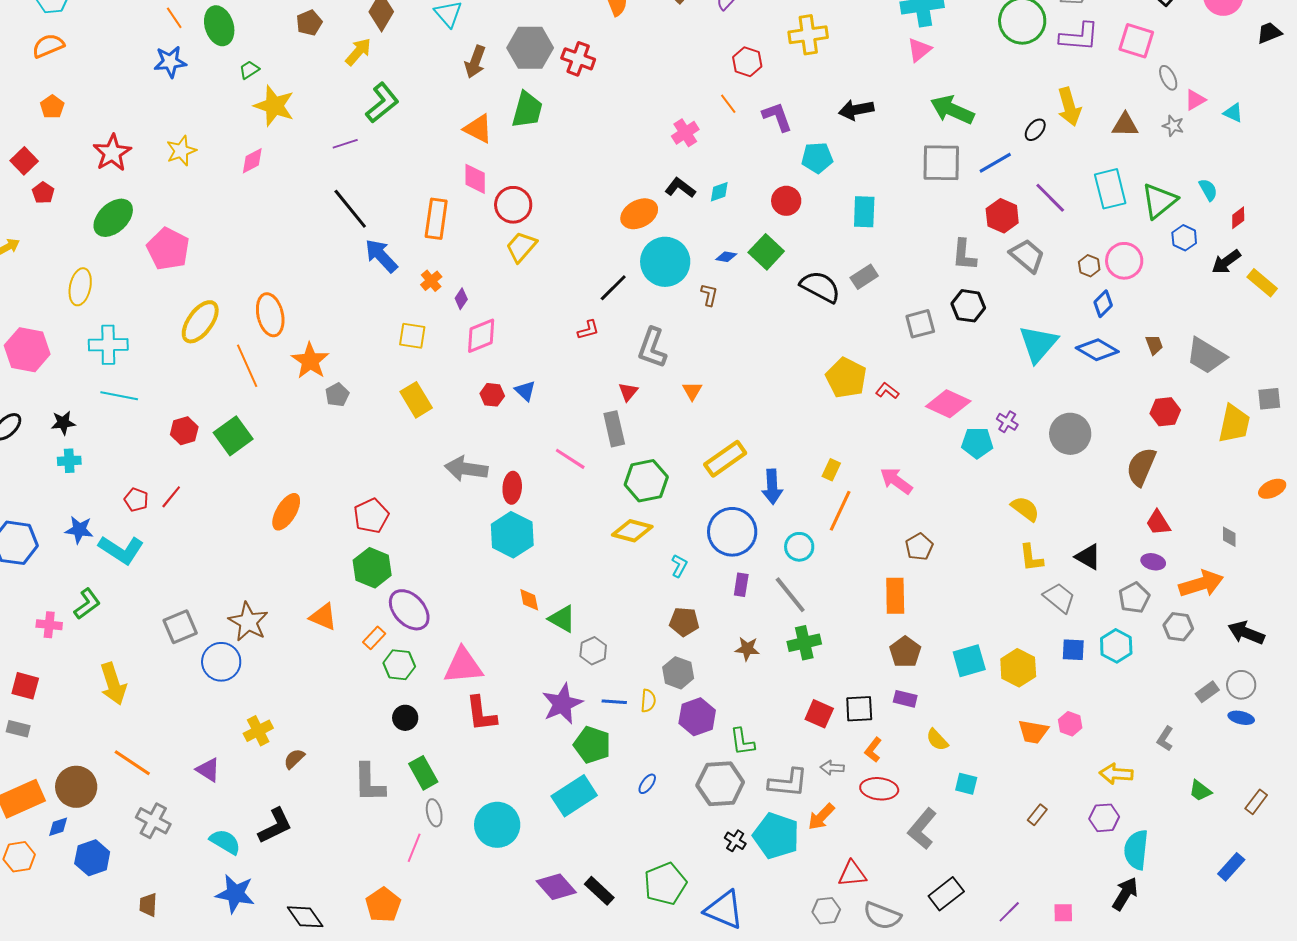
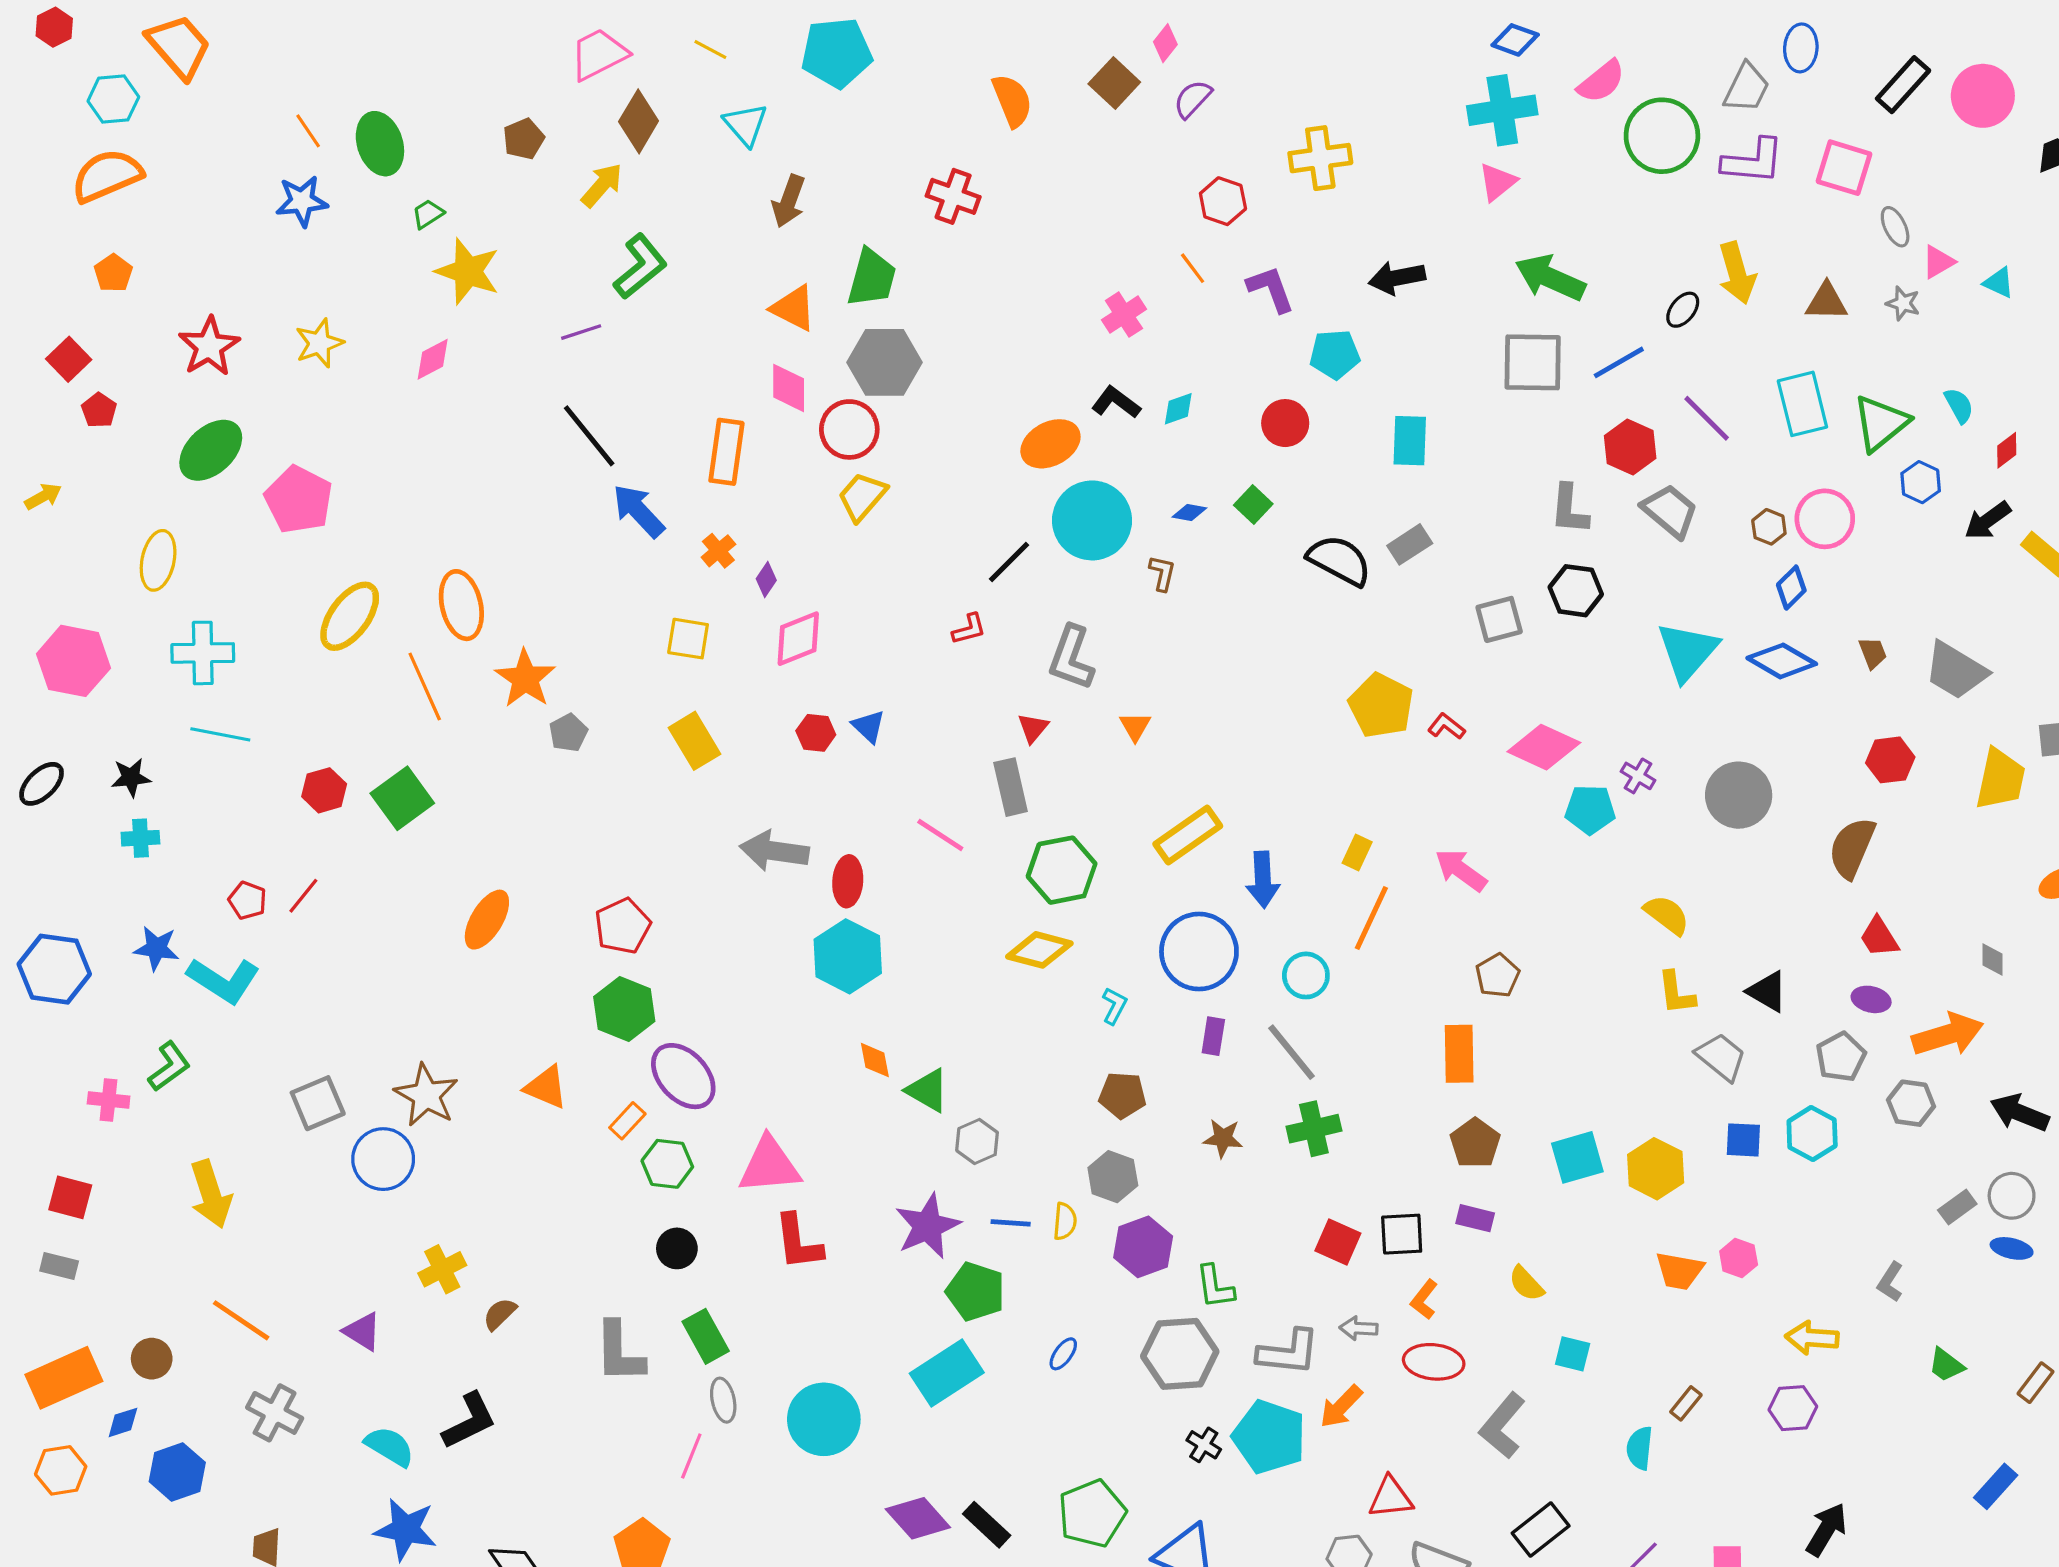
orange semicircle: (48, 46) -> (107, 176), size x1.4
gray hexagon: (530, 48) -> (884, 362), moved
green square: (766, 252) -> (1253, 504), size x0.7
brown circle: (76, 787) -> (152, 1359), size x0.6
cyan semicircle: (1136, 850) -> (1640, 1448), moved, size x0.7

